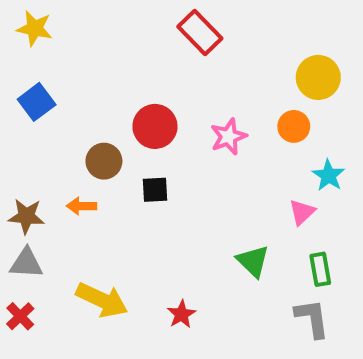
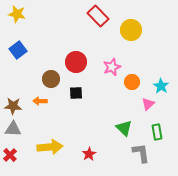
yellow circle: (318, 77) -> (131, 30), moved
orange circle: (294, 126) -> (132, 82), moved
yellow arrow: (102, 300) -> (50, 147), turned -30
gray L-shape: (312, 318) -> (141, 153), moved

